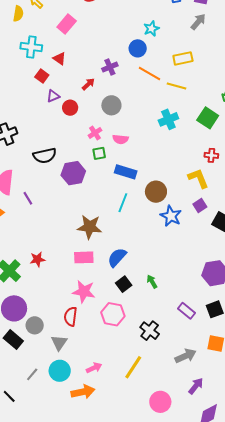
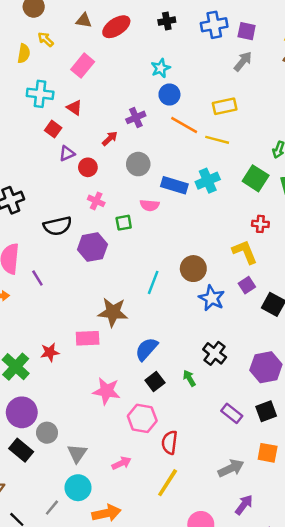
cyan star: (151, 29) -> (161, 68), moved
pink cross: (95, 133) -> (96, 201), moved, turned -32
blue rectangle: (126, 172) -> (174, 185), moved
pink rectangle: (84, 257) -> (88, 338), moved
red semicircle: (71, 317) -> (170, 443), moved
black cross: (150, 331) -> (215, 353), moved
pink arrow: (94, 368) -> (121, 463), moved
gray line: (32, 374) -> (52, 508), moved

